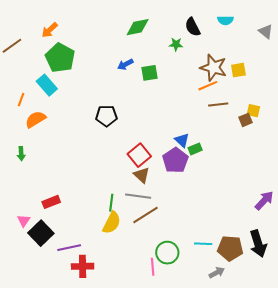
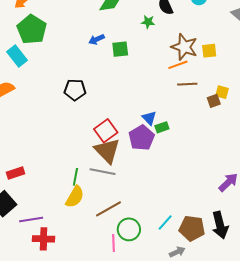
brown triangle: (142, 175) -> (107, 151), size x1.6
brown line: (145, 215) -> (108, 209), moved
cyan line: (203, 244) -> (165, 222), turned -54

